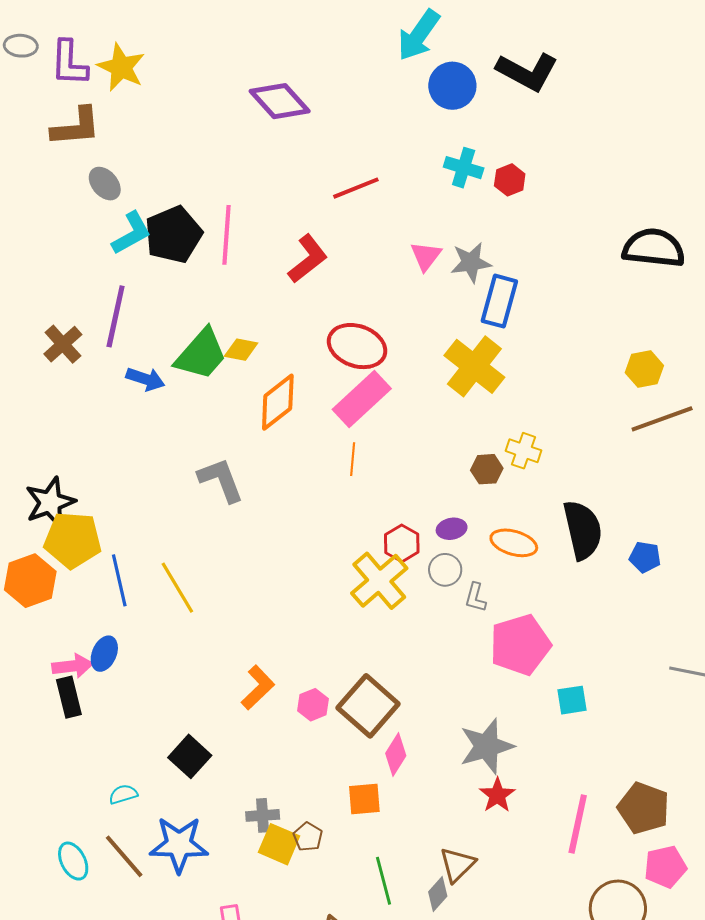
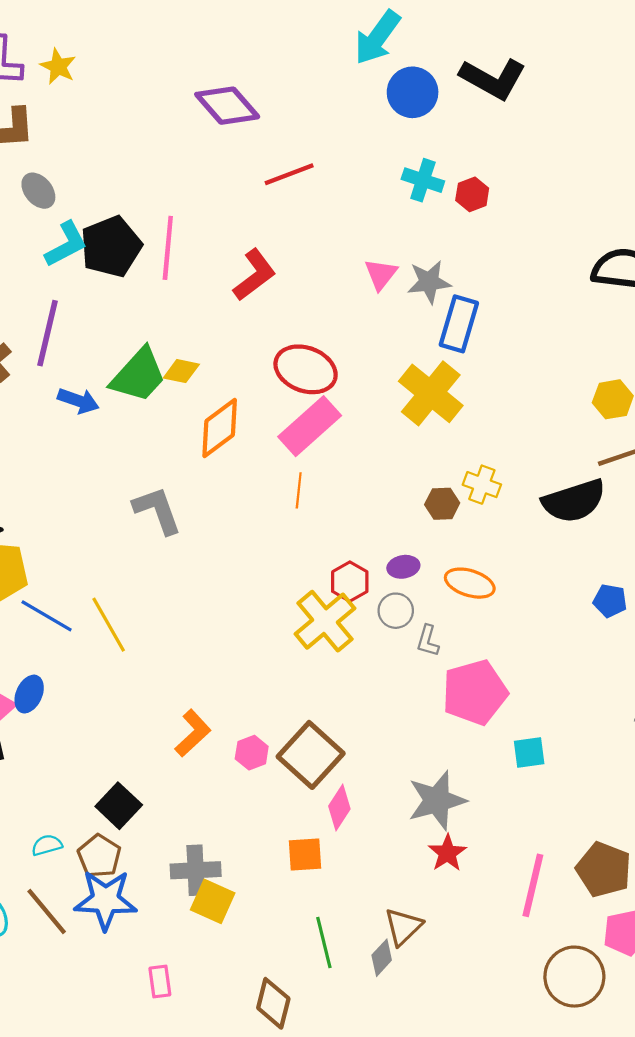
yellow star: (121, 67) -> (58, 66), size x0.7
red line: (356, 188) -> (289, 174), moved
black semicircle: (583, 530) -> (574, 501), moved, turned 84
blue line: (119, 580) -> (47, 616), turned -48
gray cross: (263, 815) -> (196, 870), size x1.4
brown pentagon: (308, 837) -> (99, 856), moved, size x1.4

